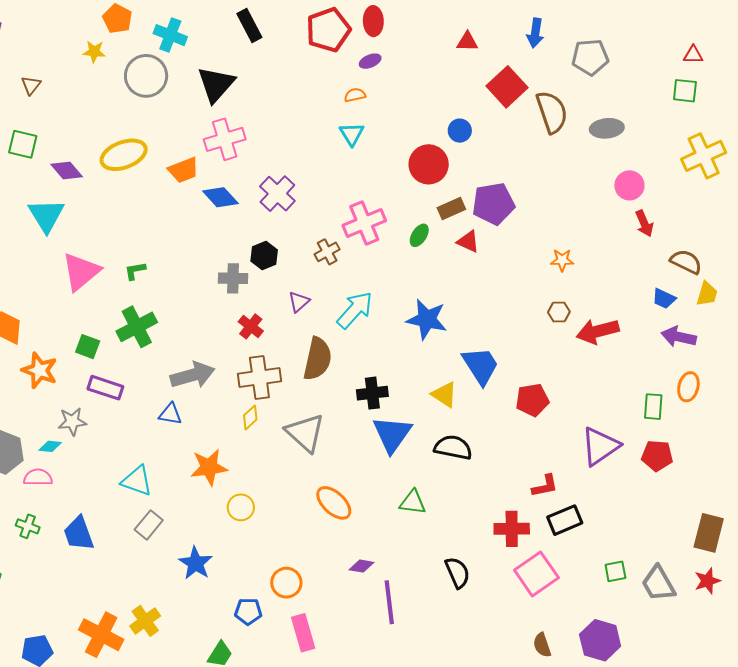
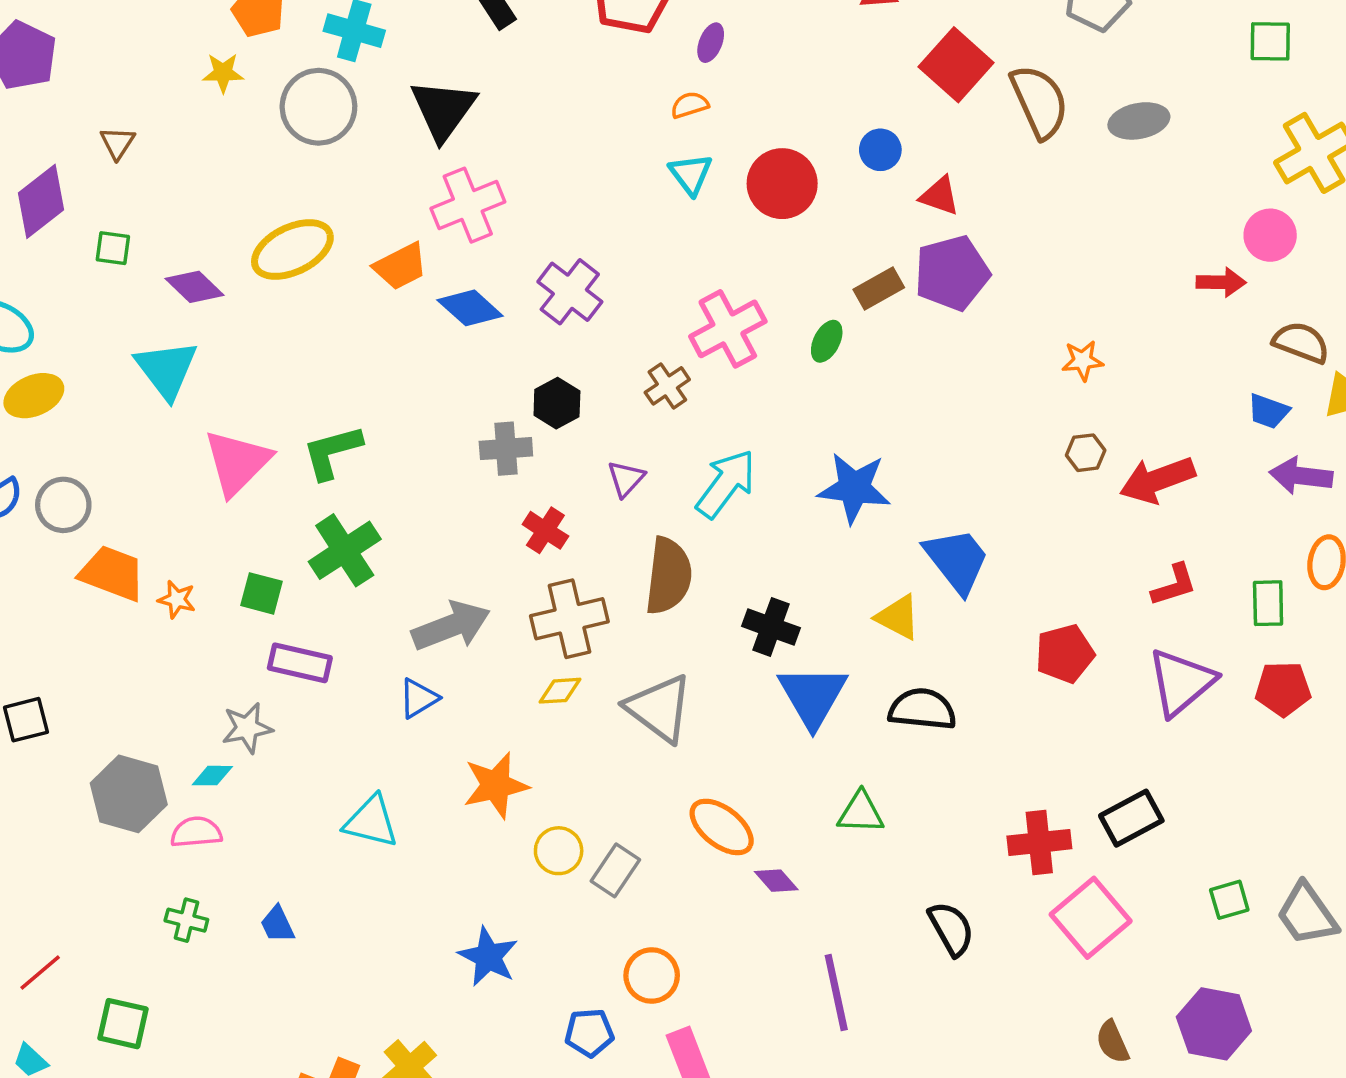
purple ellipse: (370, 61) -> (711, 43), turned -40
green square: (23, 144) -> (113, 248), size x0.7
red circle: (429, 164) -> (782, 184), moved
pink circle: (629, 185) -> (1270, 235), moved
red arrow: (644, 224) -> (1221, 282), turned -60
red triangle: (468, 242) -> (940, 196), moved
green L-shape: (135, 271) -> (332, 452), size x1.6
orange star: (40, 370) -> (177, 599), moved, size x0.6
black cross: (372, 393) -> (771, 627), turned 32
red pentagon: (532, 400) -> (1065, 654), moved
blue triangle: (170, 414) -> (419, 698), turned -35
yellow diamond: (250, 417) -> (560, 691), turned 45
red L-shape: (545, 486) -> (1174, 585), moved
gray rectangle: (149, 525) -> (615, 870), moved
blue trapezoid: (79, 534) -> (277, 924), size x0.6
purple diamond: (361, 566) -> (776, 881), moved, turned 45

